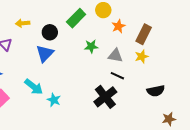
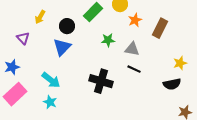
yellow arrow: (23, 23) -> (40, 17), turned -56
yellow star: (142, 56) -> (180, 63), moved
black cross: (105, 97) -> (101, 81), moved, turned -35
cyan star: (54, 100) -> (50, 102), moved

